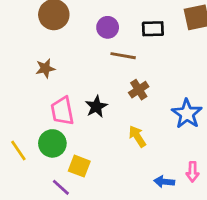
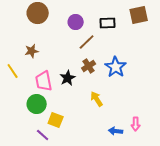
brown line: (123, 56) -> (87, 42), turned -54
brown cross: (139, 90) -> (89, 66), moved
blue star: (187, 114) -> (116, 67), moved
yellow line: (18, 151) -> (13, 71), moved

